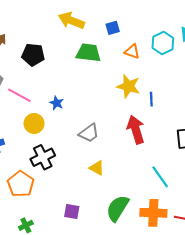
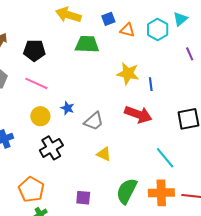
orange triangle: (132, 52) -> (127, 30), moved
pink line: (19, 95) -> (36, 83), moved
blue star: (57, 103) -> (67, 108), moved
red arrow: (136, 130) -> (138, 114), turned 132
orange pentagon: (21, 184) -> (31, 189), moved

